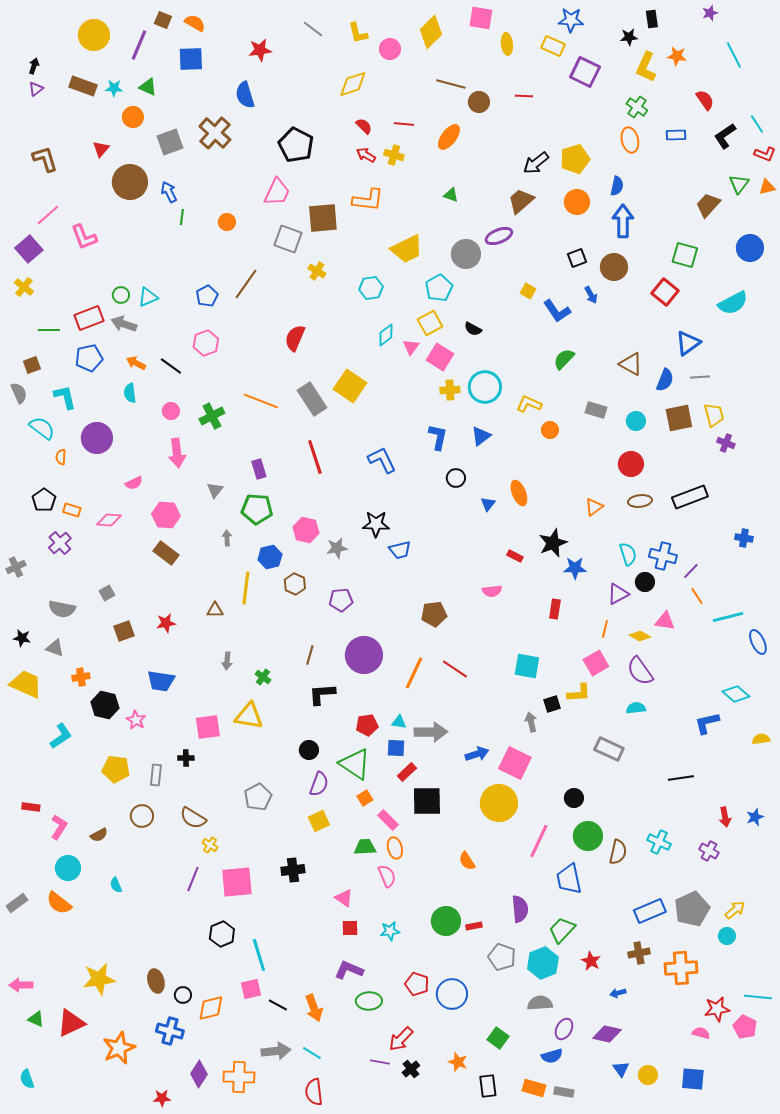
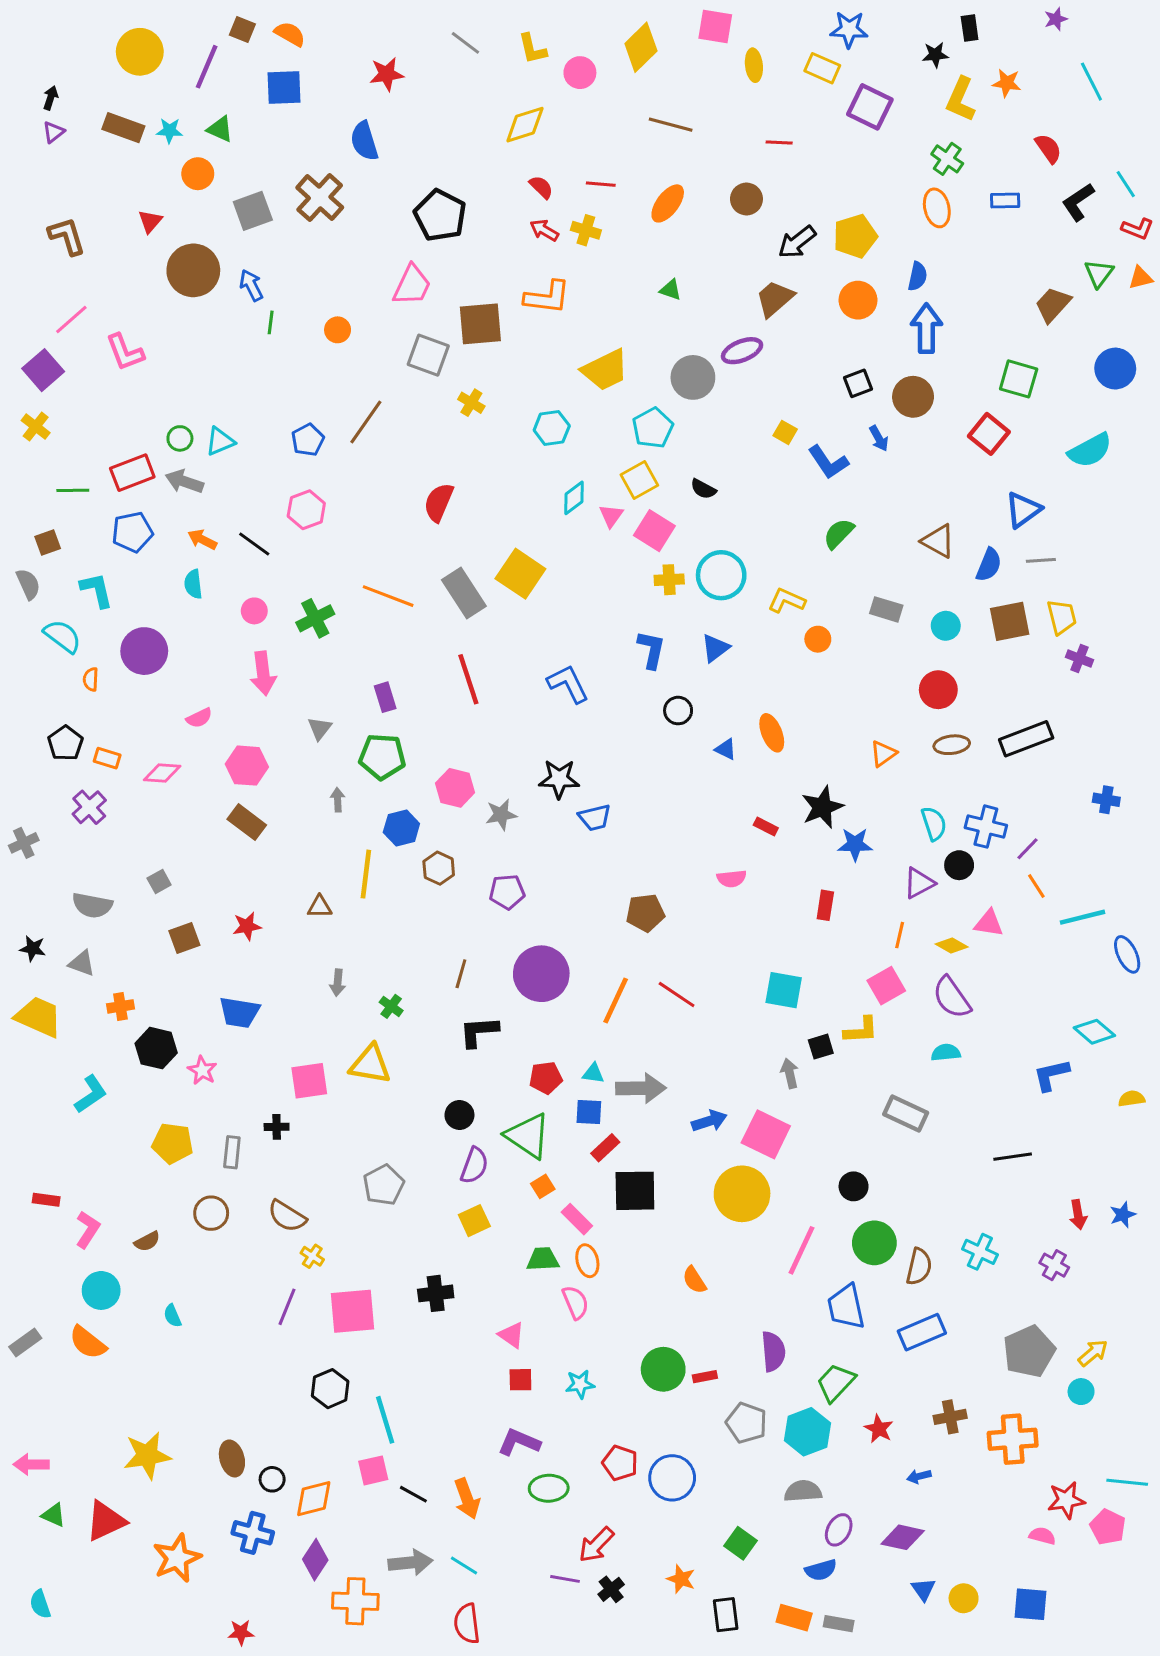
brown circle: (479, 102) -> (746, 199), moved
blue triangle: (488, 504) -> (726, 749), turned -42
blue rectangle: (650, 911) -> (922, 1332), moved
purple diamond: (199, 1074) -> (315, 1560), moved

